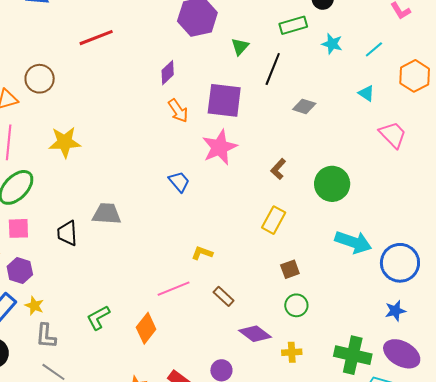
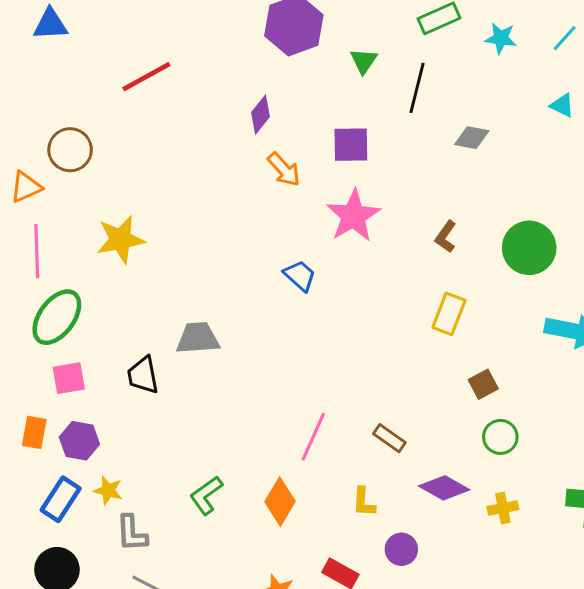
purple square: (224, 100) -> (351, 145), size x0.7
yellow L-shape: (202, 253) -> (364, 502), moved, turned -100
pink line: (174, 289) -> (313, 437), turned -36

